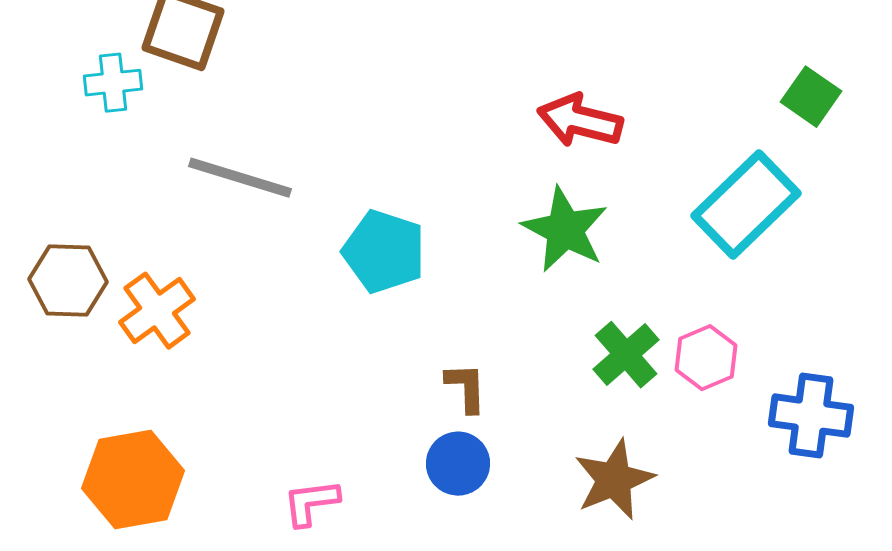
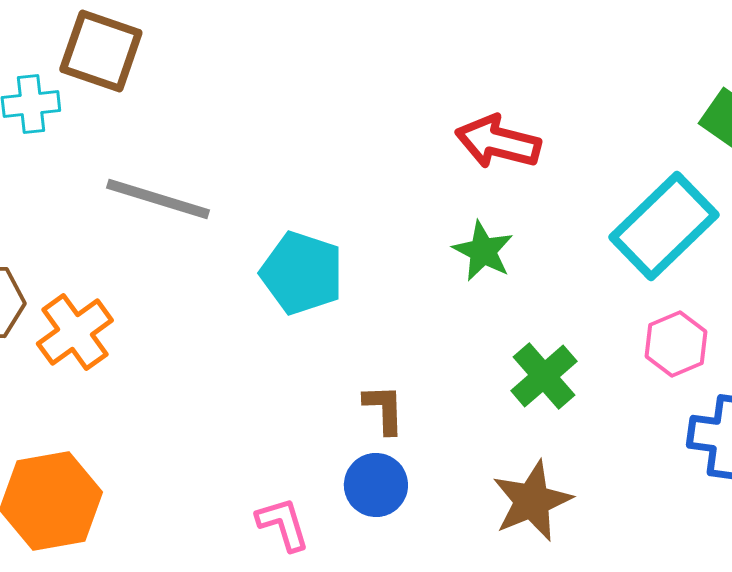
green star: (565, 230) -> (483, 251), size x0.7
pink hexagon: (706, 358) -> (676, 344), moved
pink L-shape: (311, 503) -> (283, 524), moved, turned 80

